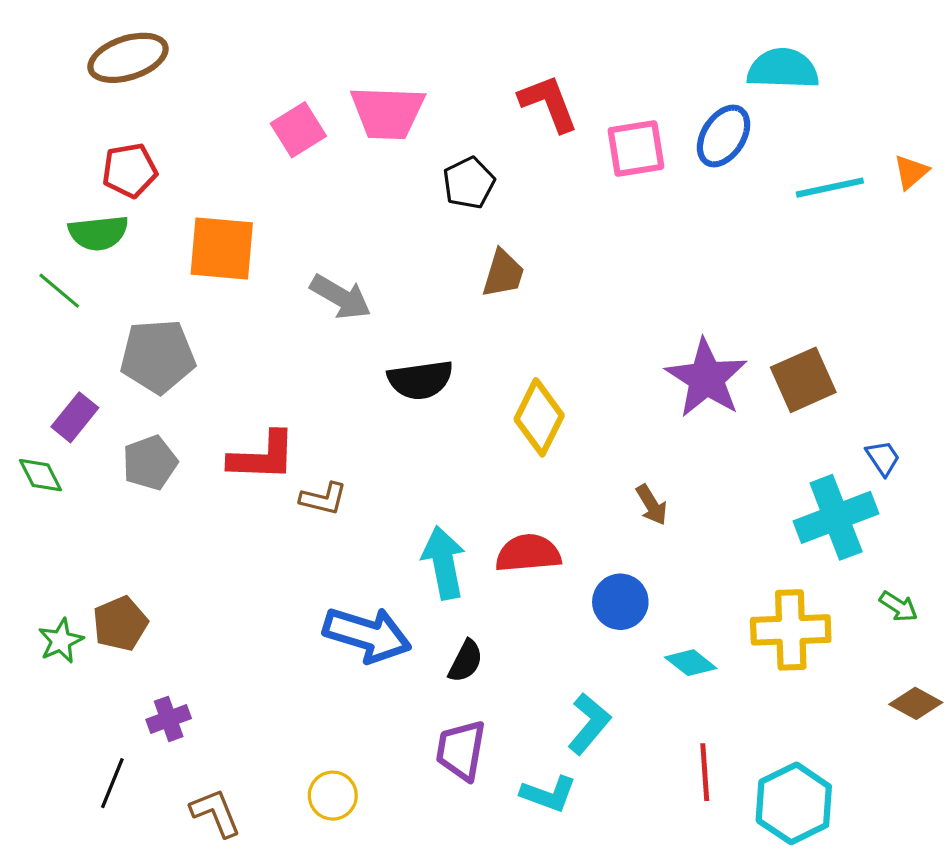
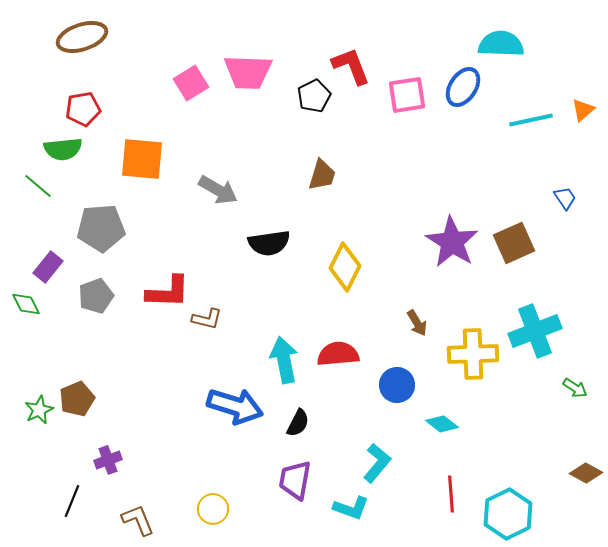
black pentagon: (469, 183) -> (314, 96), moved
blue trapezoid: (883, 458) -> (565, 198), moved
yellow cross: (791, 630) -> (473, 354), moved
brown diamond: (916, 703) -> (586, 473), moved

